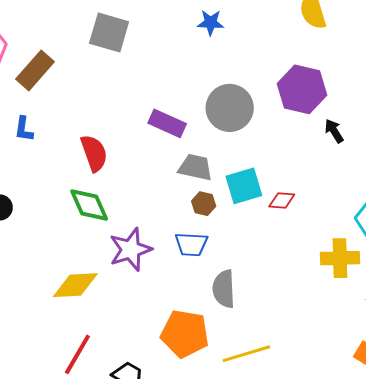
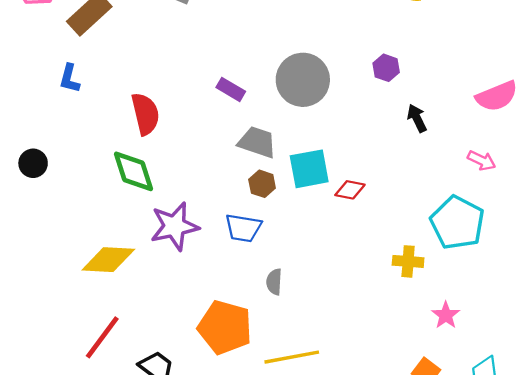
purple hexagon: (302, 89) -> (386, 68), size x0.5
purple rectangle: (167, 123) -> (231, 89), size x0.7
yellow cross: (340, 258) -> (408, 261), size x0.7
gray semicircle: (224, 289) -> (274, 282), size x0.6

